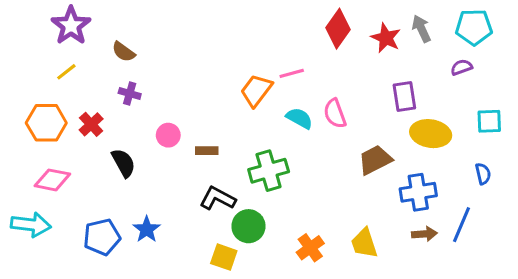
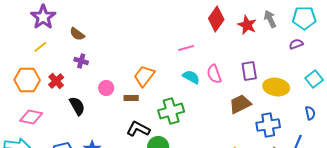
orange trapezoid: (256, 90) -> (144, 76), moved
purple rectangle: (404, 97) -> (249, 71), moved
cyan square: (489, 121) -> (314, 79), turned -36

